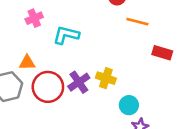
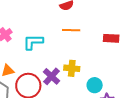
orange line: (137, 22) -> (71, 30), moved

